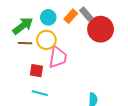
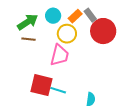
yellow circle: (46, 40) -> (67, 34), moved
red square: (36, 71) -> (41, 85), moved, size x1.6
cyan line: (40, 93) -> (58, 90), moved

